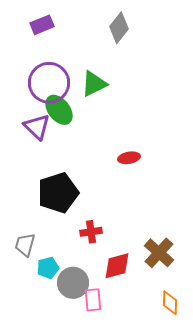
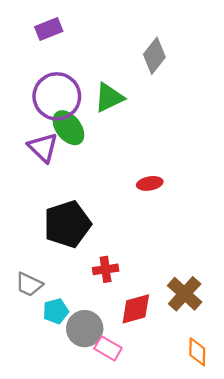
gray diamond: (119, 28) -> (154, 56), moved
gray trapezoid: (25, 245) -> (29, 284), turned -80
pink rectangle: (93, 300) -> (108, 348), turned -55

